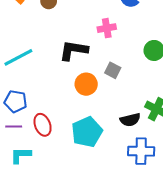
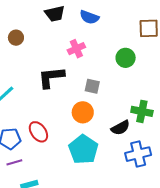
orange circle: (86, 84) -> (83, 112), moved
red ellipse: (43, 125) -> (38, 132), moved

